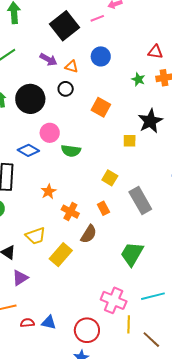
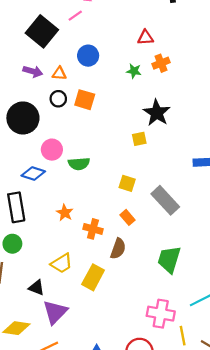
orange square: (101, 107) -> (85, 100), moved
purple triangle: (20, 278) -> (55, 312), size x1.4

